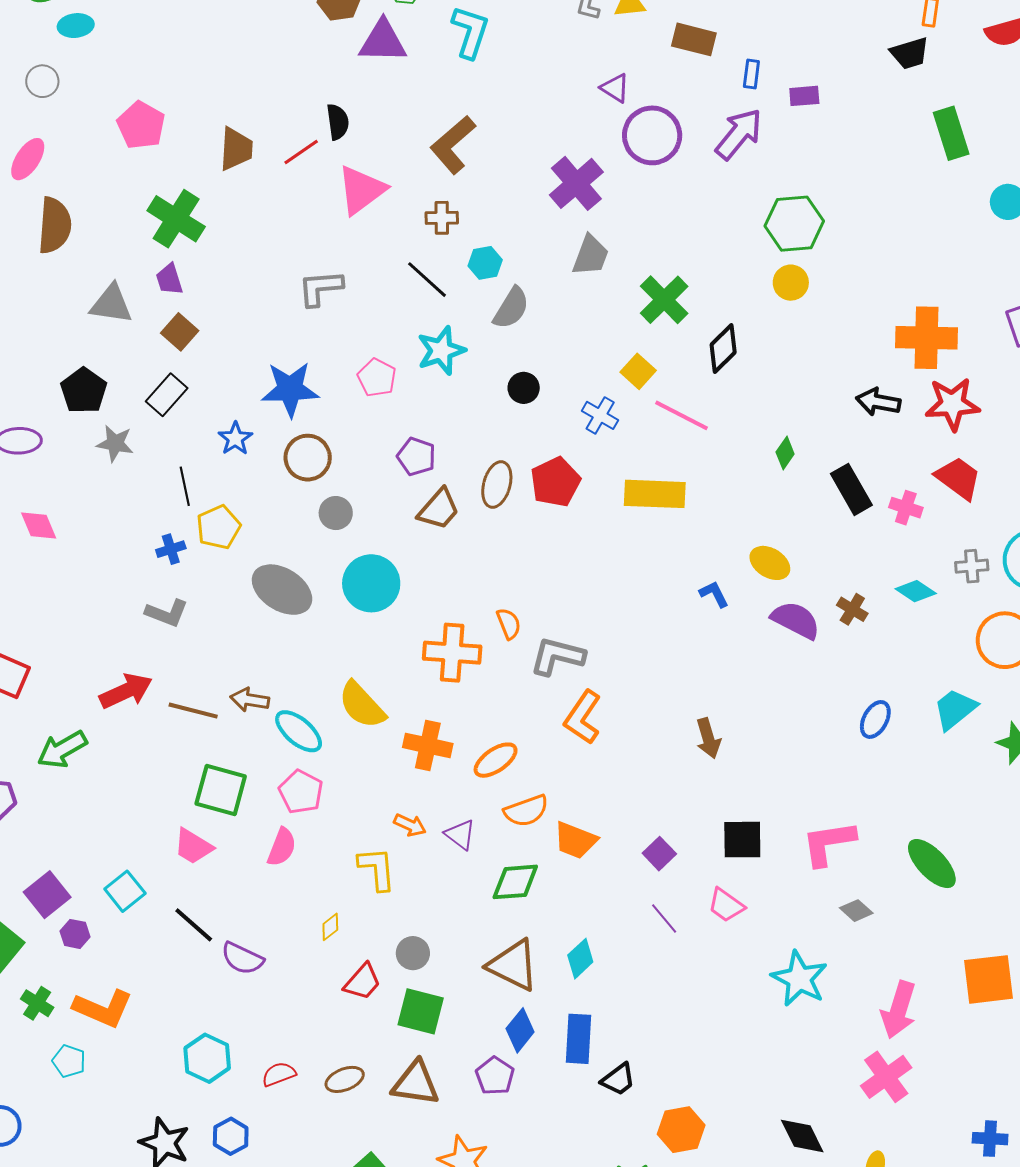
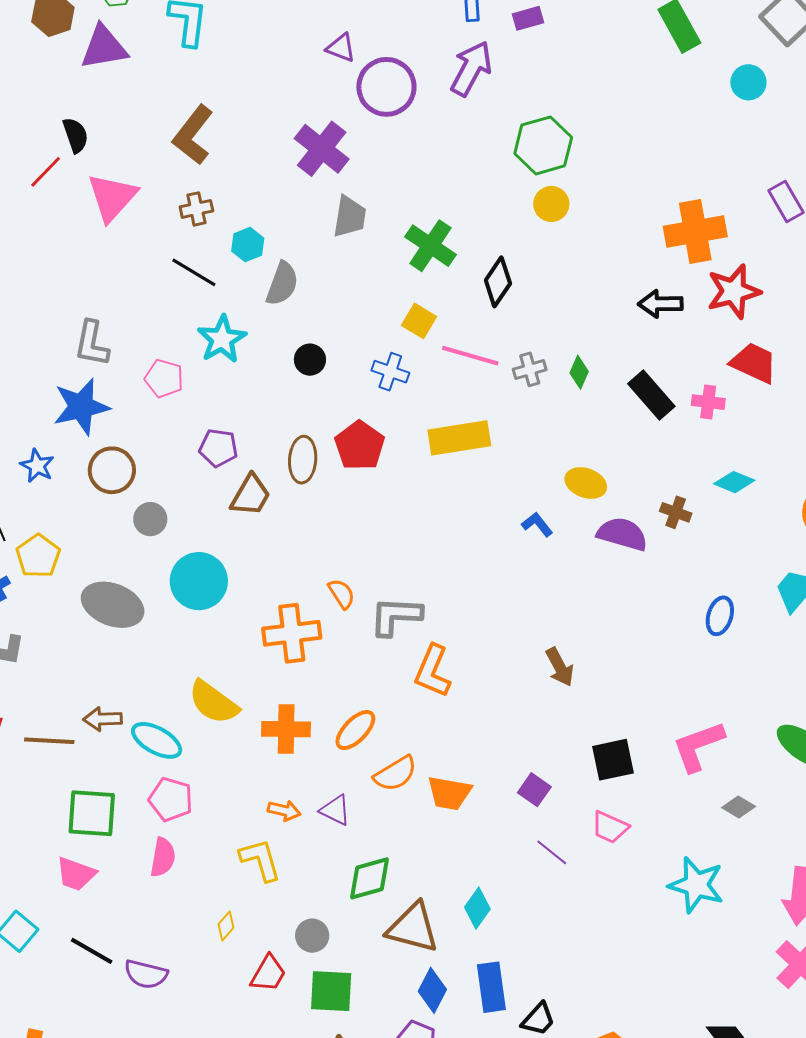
gray L-shape: (320, 288) -> (92, 344), moved, turned -63
gray cross: (972, 566) -> (530, 369), moved
green diamond: (515, 882) -> (369, 878), moved

